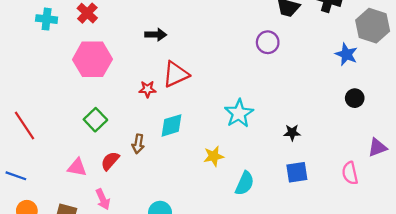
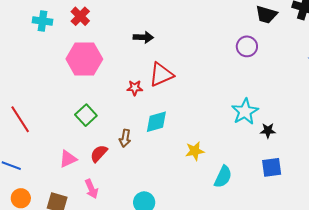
cyan star: (239, 113) -> (245, 112), moved
pink triangle: (77, 167) -> (68, 159), turned -36

